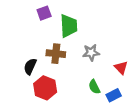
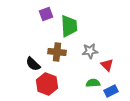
black semicircle: (30, 66) -> (33, 64), turned -70
red triangle: (121, 68) -> (107, 65), moved
green semicircle: (94, 87) -> (93, 83), turned 112

